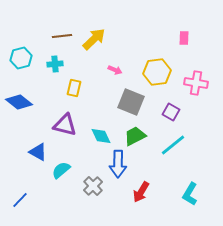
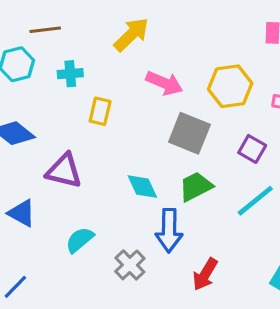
brown line: (62, 36) -> (45, 30), moved
pink arrow: (115, 70) -> (164, 83), size x1.6
purple triangle: (65, 125) -> (64, 171), moved
blue triangle: (38, 152) -> (22, 213), moved

